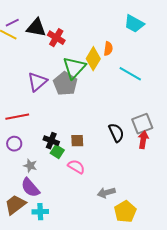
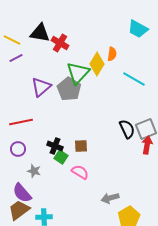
purple line: (12, 23) -> (16, 58), moved
black semicircle: (116, 133) -> (127, 129), moved
purple semicircle: (30, 188) -> (22, 193), moved

